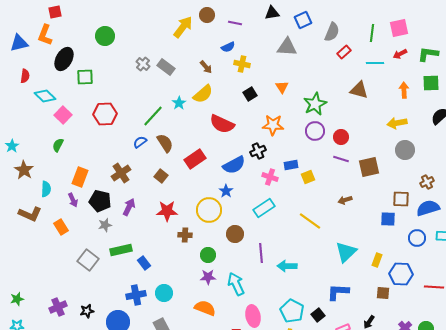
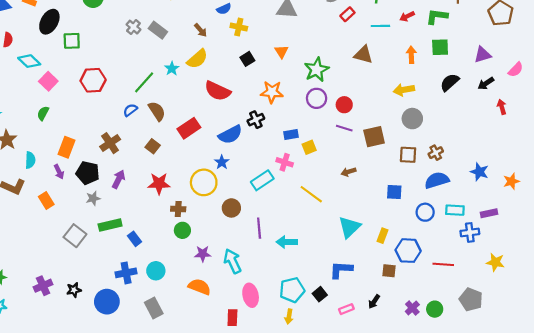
pink cross: (270, 177) -> (285, 162), moved
brown square: (401, 199) -> (408, 155), moved
green circle: (208, 255) -> (182, 230), moved
cyan pentagon: (292, 311) -> (292, 290), turned 30

